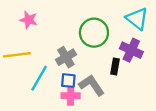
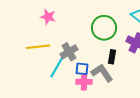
gray cross: (66, 57) -> (69, 52), moved
black rectangle: (115, 67) -> (112, 57), moved

